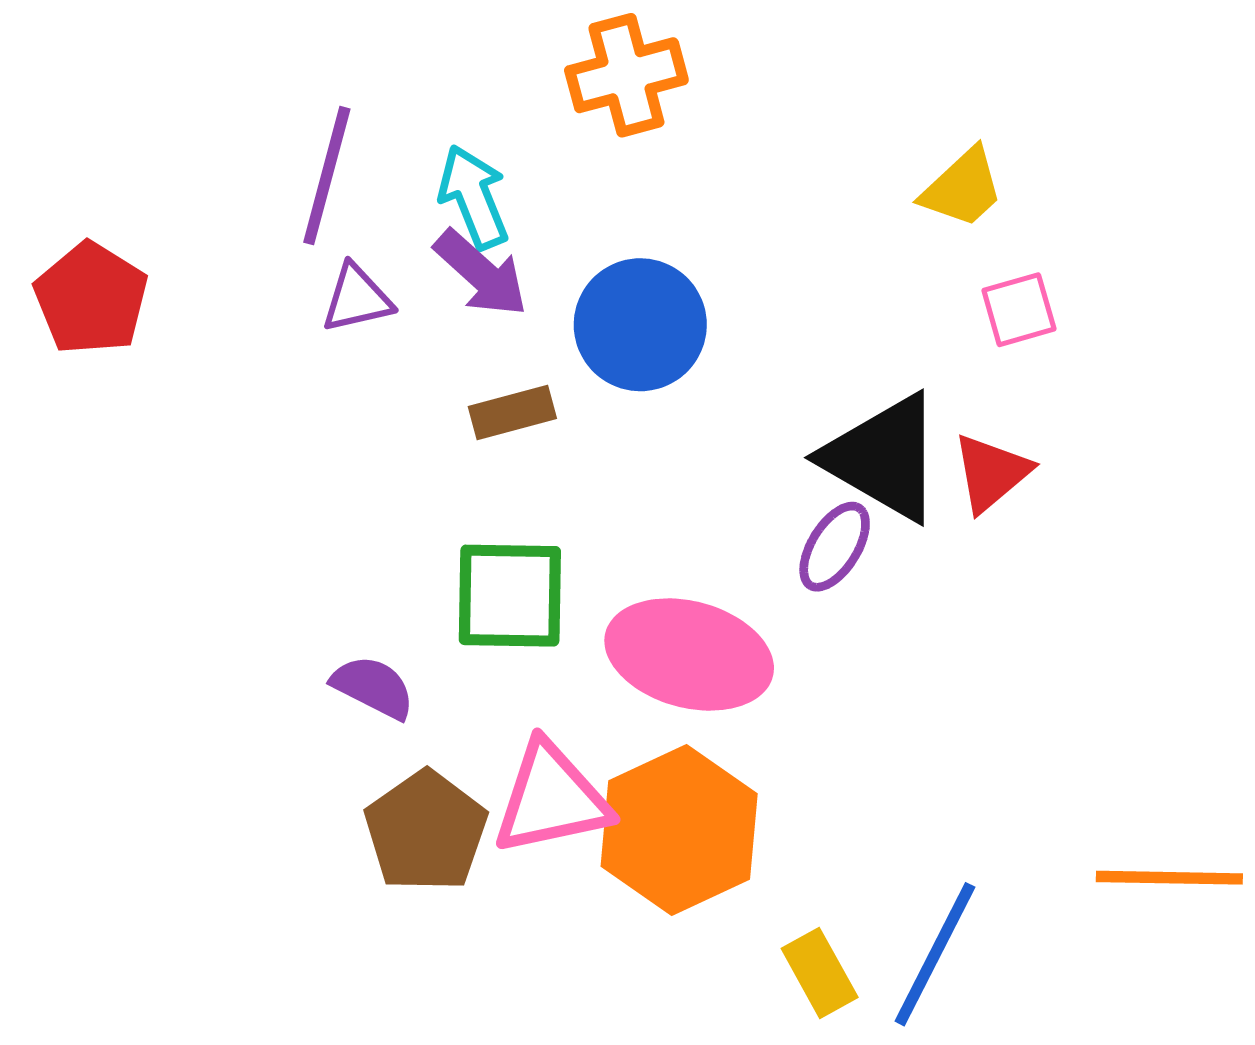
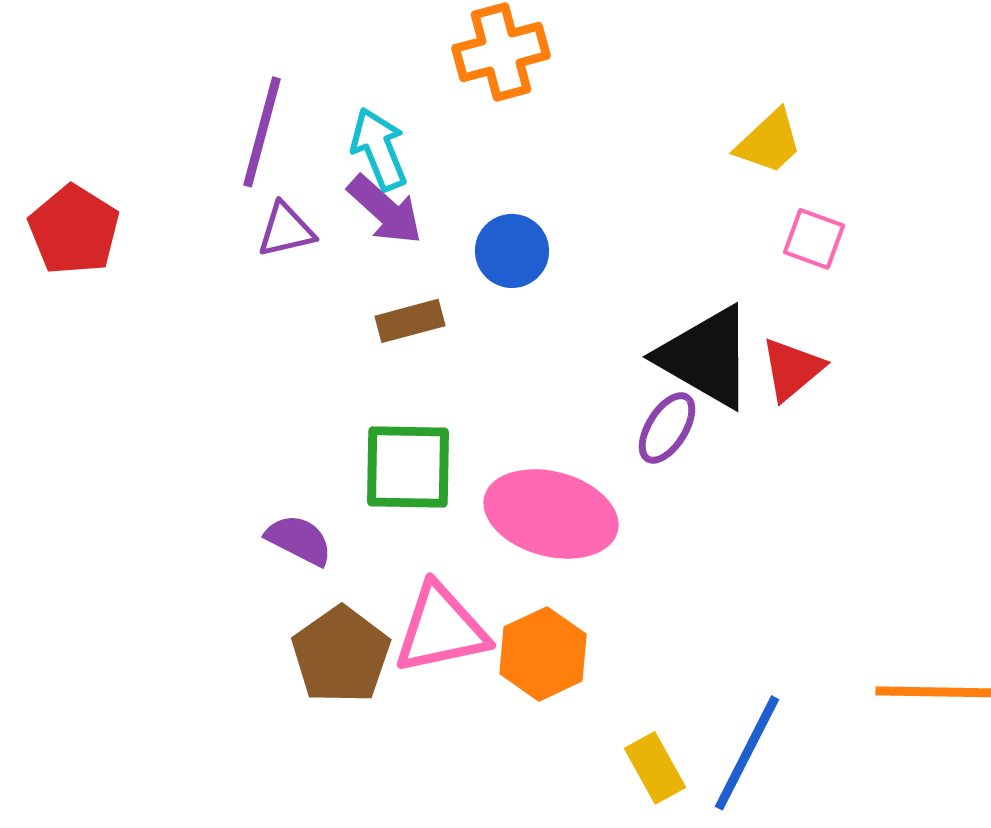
pink square: (1019, 310) -> (814, 239), turned 36
blue circle: (640, 325) -> (512, 251), size x0.7
orange hexagon: (679, 830) -> (543, 654), size x0.7

